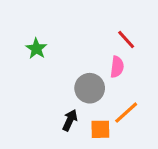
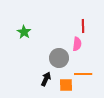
red line: (126, 39) -> (83, 26), turned 40
orange line: (126, 113) -> (83, 74), turned 42

